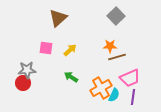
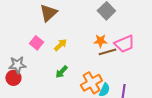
pink square: (46, 48) -> (36, 43), turned 32
green arrow: (71, 77) -> (61, 72), turned -80
pink trapezoid: (130, 78) -> (124, 44), moved

